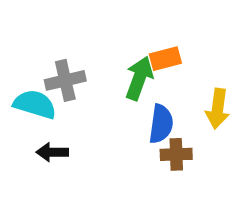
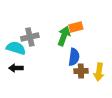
yellow arrow: (218, 109) -> (99, 72), moved
black arrow: (52, 152) -> (16, 68), moved

